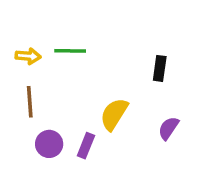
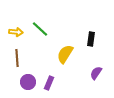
green line: (70, 51) -> (40, 29), turned 42
yellow semicircle: (114, 114) -> (65, 54), moved

